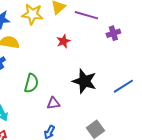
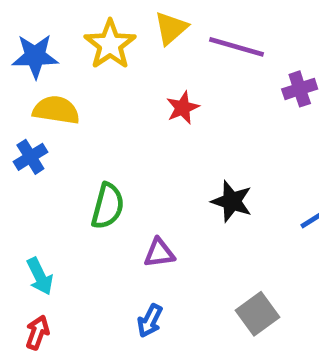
yellow star: (32, 14) -> (110, 44), turned 30
black star: (84, 81) -> (232, 201), size x0.7

